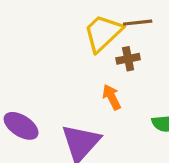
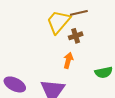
orange arrow: (112, 97) -> (68, 60), turned 49

